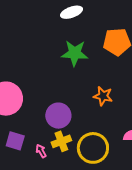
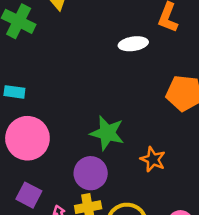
green star: (75, 53) -> (107, 133), moved

